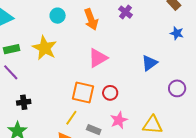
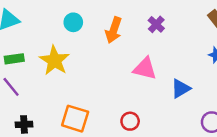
orange arrow: (91, 19) -> (114, 30), turned 35
pink triangle: (98, 58) -> (145, 68), moved, turned 40
orange square: (83, 92) -> (75, 119), moved

